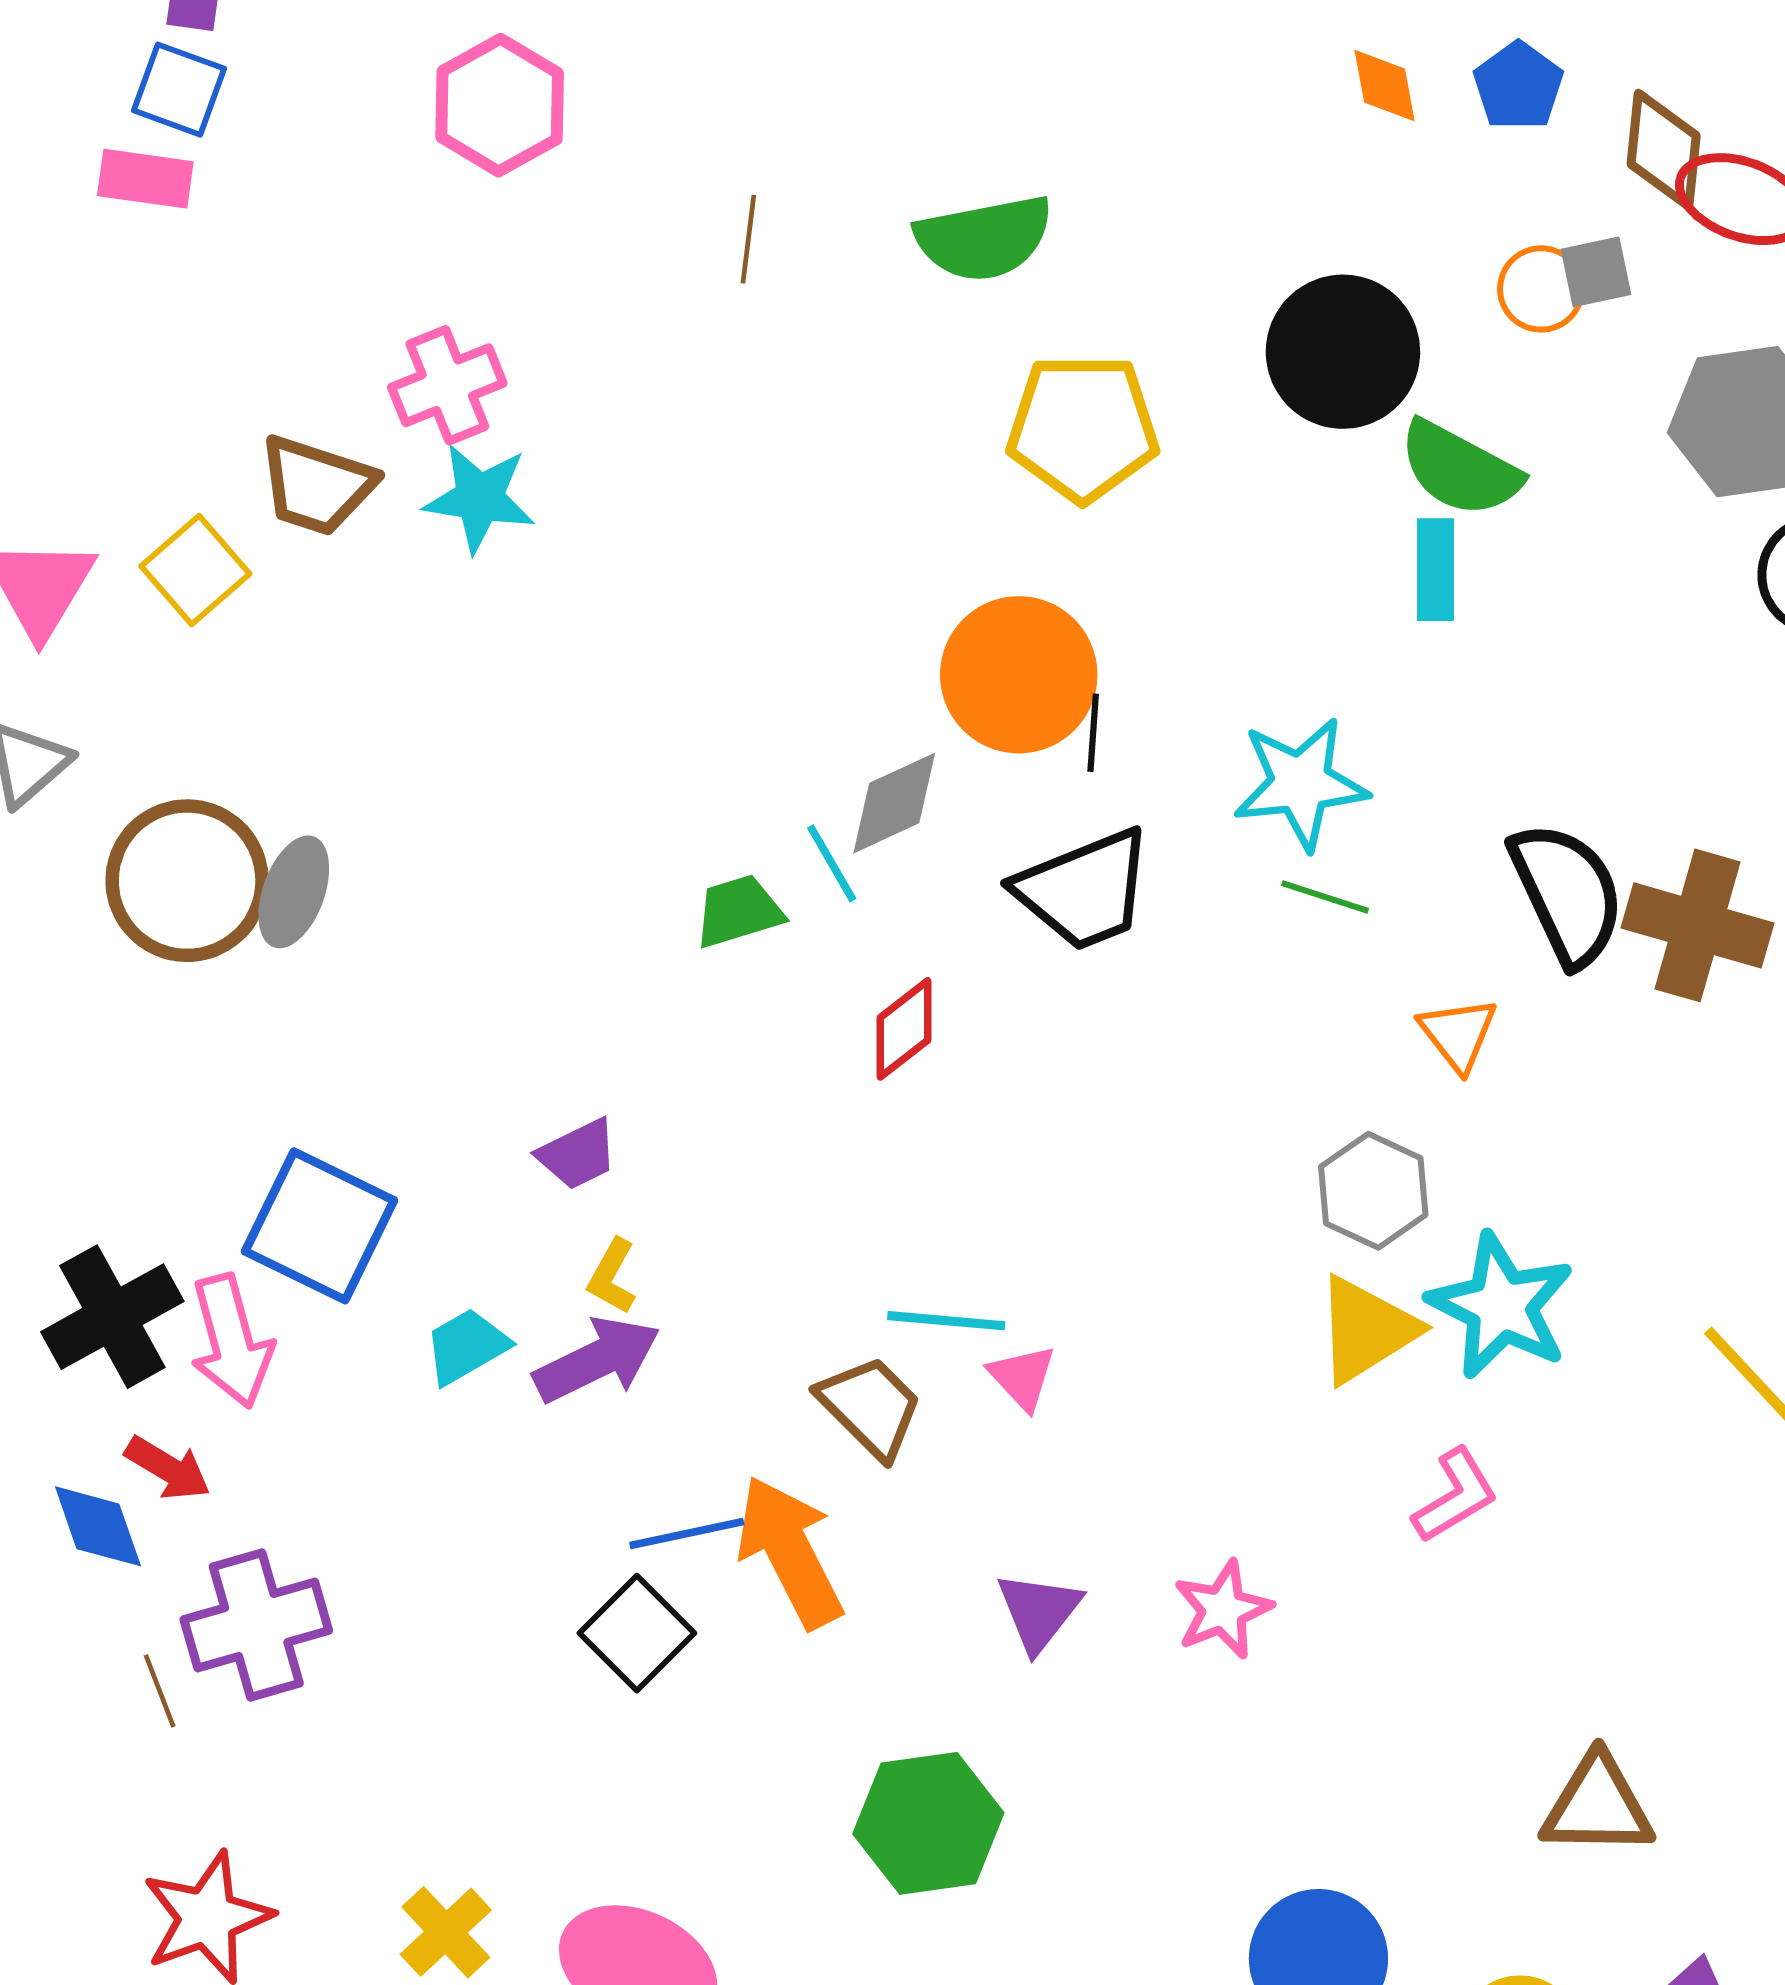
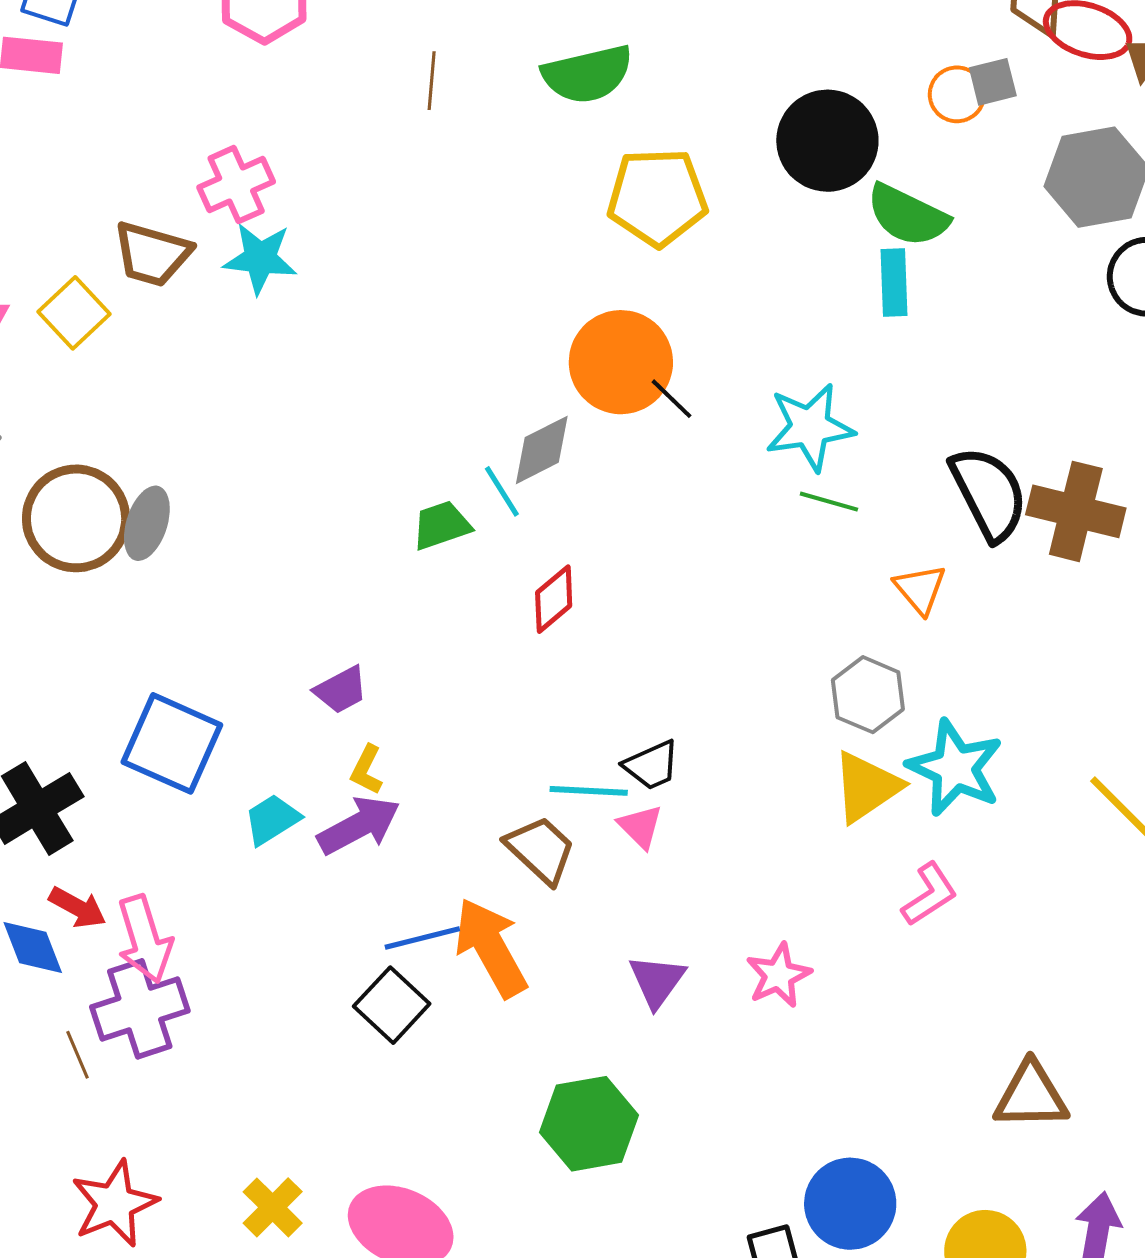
black line: (1093, 733) -> (672, 399), turned -48
black trapezoid: (1084, 890) -> (652, 765), moved, size x0.6
pink arrow: (231, 1341) -> (145, 939), moved

